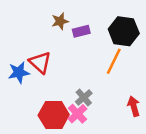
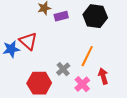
orange line: (114, 61) -> (87, 56), moved
pink cross: (77, 114) -> (82, 84), moved

